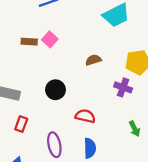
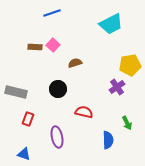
brown semicircle: (93, 60) -> (75, 63), moved
purple cross: (123, 87) -> (117, 87), turned 35
blue semicircle: (90, 148) -> (108, 140), moved

